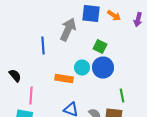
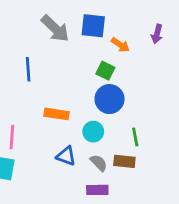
orange arrow: (114, 16) -> (120, 45), moved
gray arrow: (68, 30) -> (55, 28), moved, turned 110
cyan circle: (82, 68) -> (93, 132), moved

